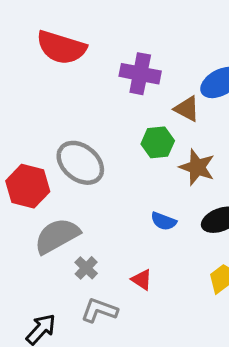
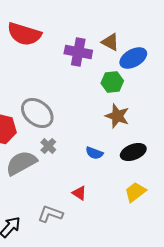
brown triangle: (187, 109) -> (110, 42), moved
green hexagon: (158, 142) -> (112, 82), moved
gray cross: (86, 268) -> (48, 146), moved

